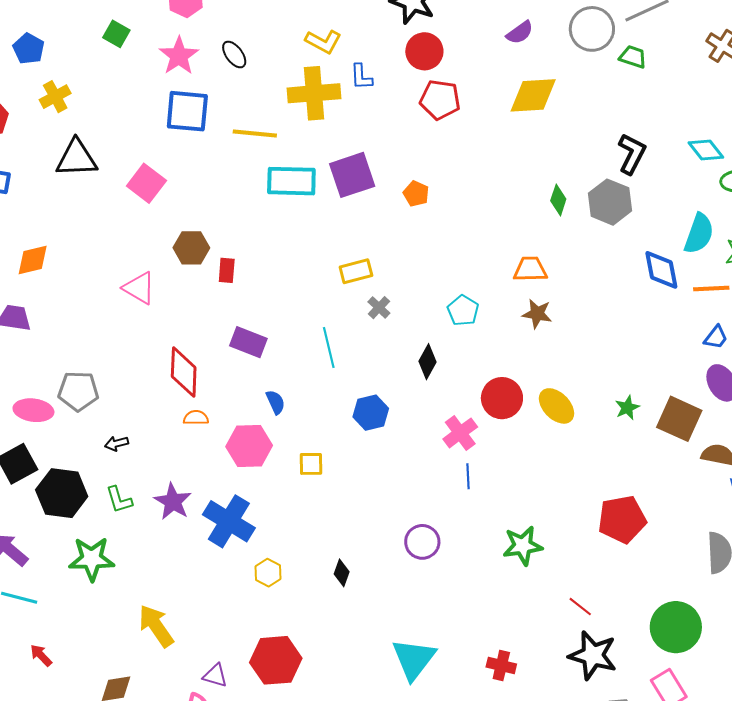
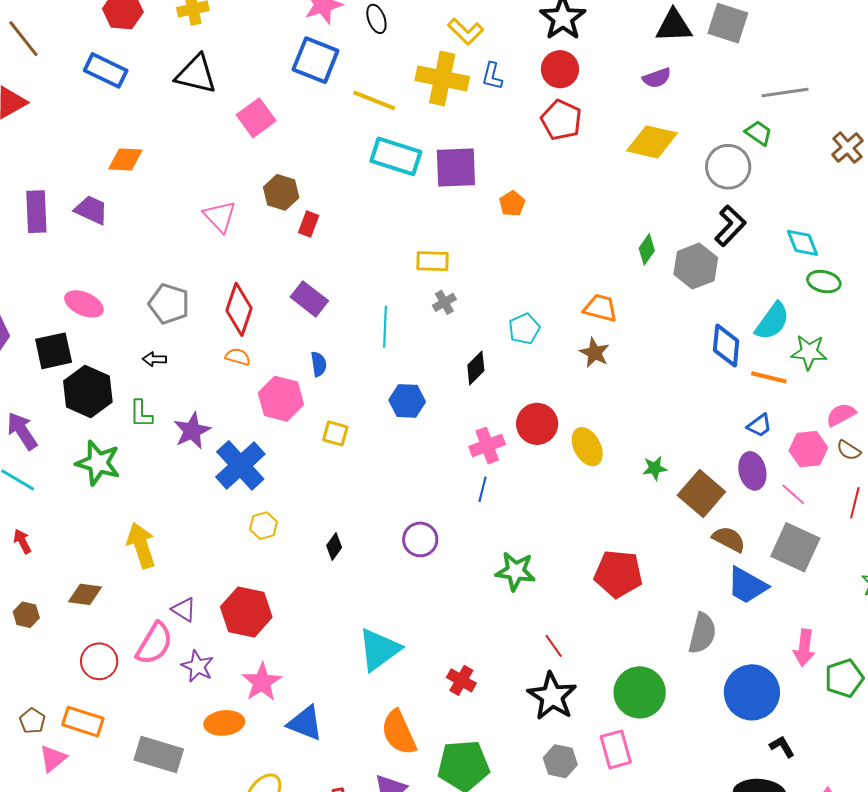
gray circle: (592, 29) -> (728, 167), moved
gray pentagon: (78, 391) -> (169, 304), moved

